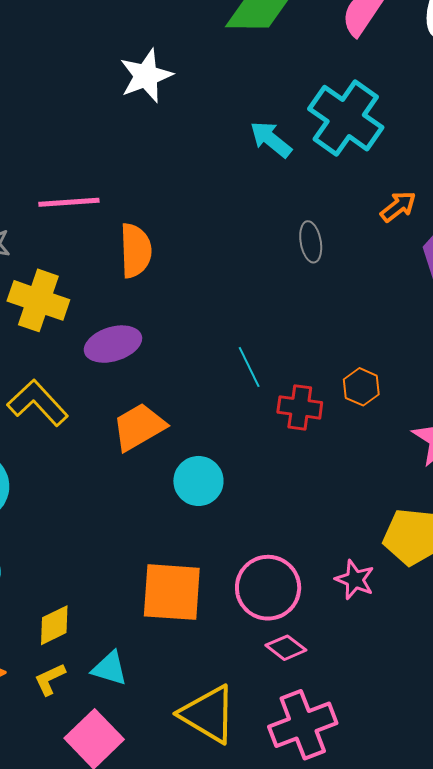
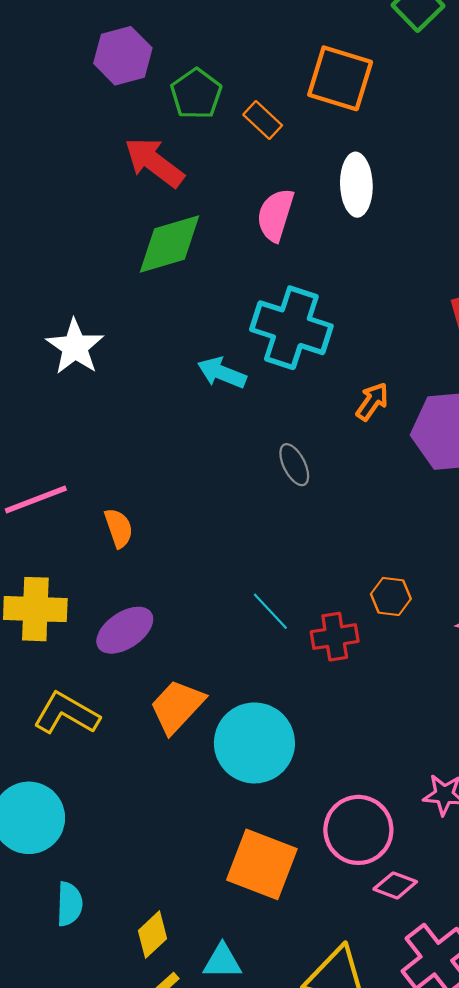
orange semicircle: (136, 251) -> (119, 528), size x0.7
cyan circle: (198, 481) -> (254, 743), size x1.5
orange square: (172, 592) -> (262, 864), turned 34

